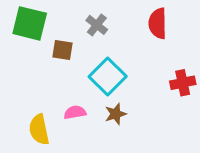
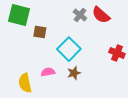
red semicircle: (158, 23) -> (101, 15), turned -48
gray cross: (97, 25) -> (80, 15), moved
red cross: (183, 83) -> (117, 53), turned 35

